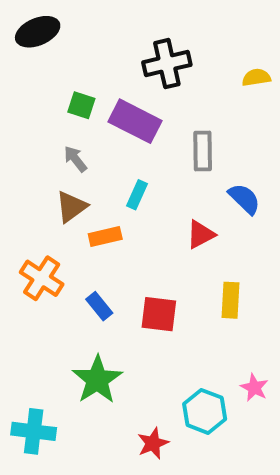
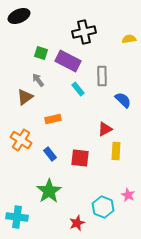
cyan rectangle: (137, 195) -> (78, 89), moved, turned -64
brown triangle: (71, 207) -> (25, 97), moved
red triangle: (201, 235) -> (105, 129), moved

